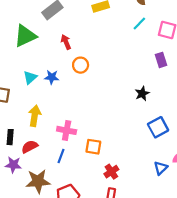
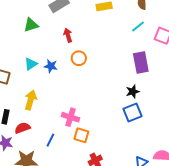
green triangle: (25, 36) -> (31, 25), size x0.7
purple rectangle: (161, 60) -> (141, 63), moved, size x1.5
blue square: (158, 127) -> (133, 113), moved
pink cross: (67, 130) -> (71, 117), moved

